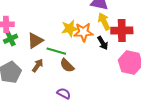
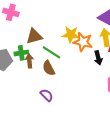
green cross: (11, 39) -> (21, 53), moved
brown semicircle: (67, 65) -> (49, 68), moved
brown arrow: (38, 66) -> (29, 61), turned -56

